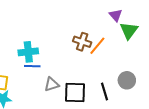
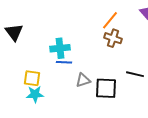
orange line: (97, 46) -> (110, 20), moved
black line: (104, 91) -> (135, 74), moved, turned -60

